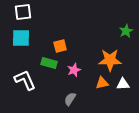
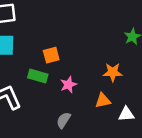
orange star: (110, 60) -> (113, 72), size x0.7
white triangle: (123, 84) -> (126, 114), moved

